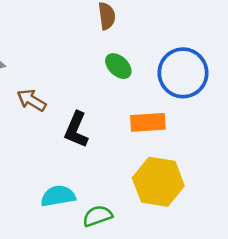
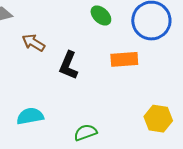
yellow hexagon: (158, 182) -> (158, 119), moved, size x0.7
cyan semicircle: (58, 196) -> (30, 116), moved

